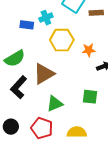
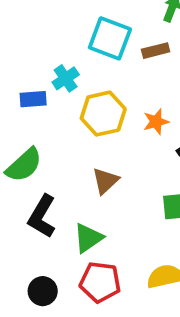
brown triangle: (44, 74) -> (105, 181), moved, size x0.7
green triangle: (55, 104) -> (88, 238), moved

